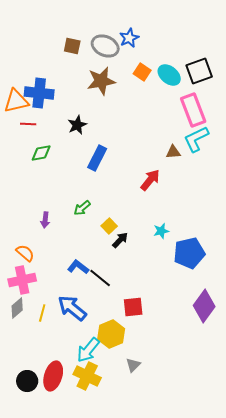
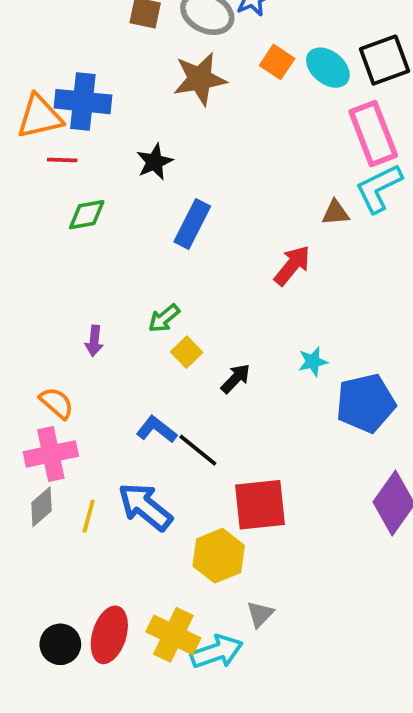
yellow square: (109, 226) -> (187, 352), moved
red square: (133, 307) -> (260, 505), size x1.4
cyan arrow: (88, 350) -> (217, 652), moved, turned -148

